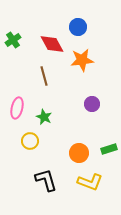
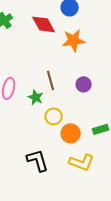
brown line: (44, 76) -> (51, 80), moved
yellow circle: (30, 141) -> (54, 116), moved

